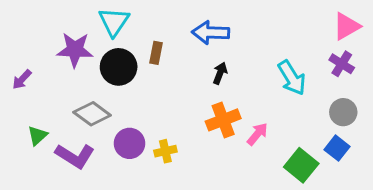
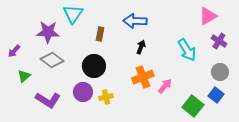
pink triangle: (346, 26) -> (208, 16), moved
black circle: (119, 67) -> (94, 66), moved
gray diamond: (92, 114) -> (52, 60), moved
green triangle: (37, 136) -> (24, 76), moved

